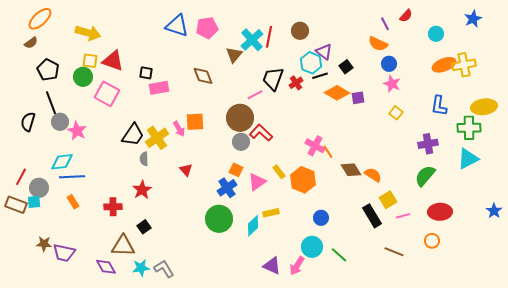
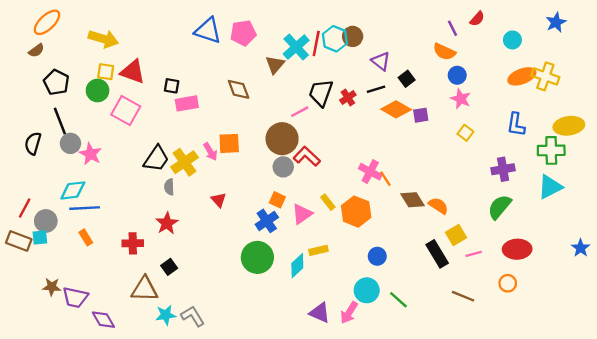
cyan hexagon: (311, 63) -> (335, 39), moved
yellow cross: (464, 65) -> (545, 76), turned 30
purple diamond: (106, 267) -> (103, 320), moved

